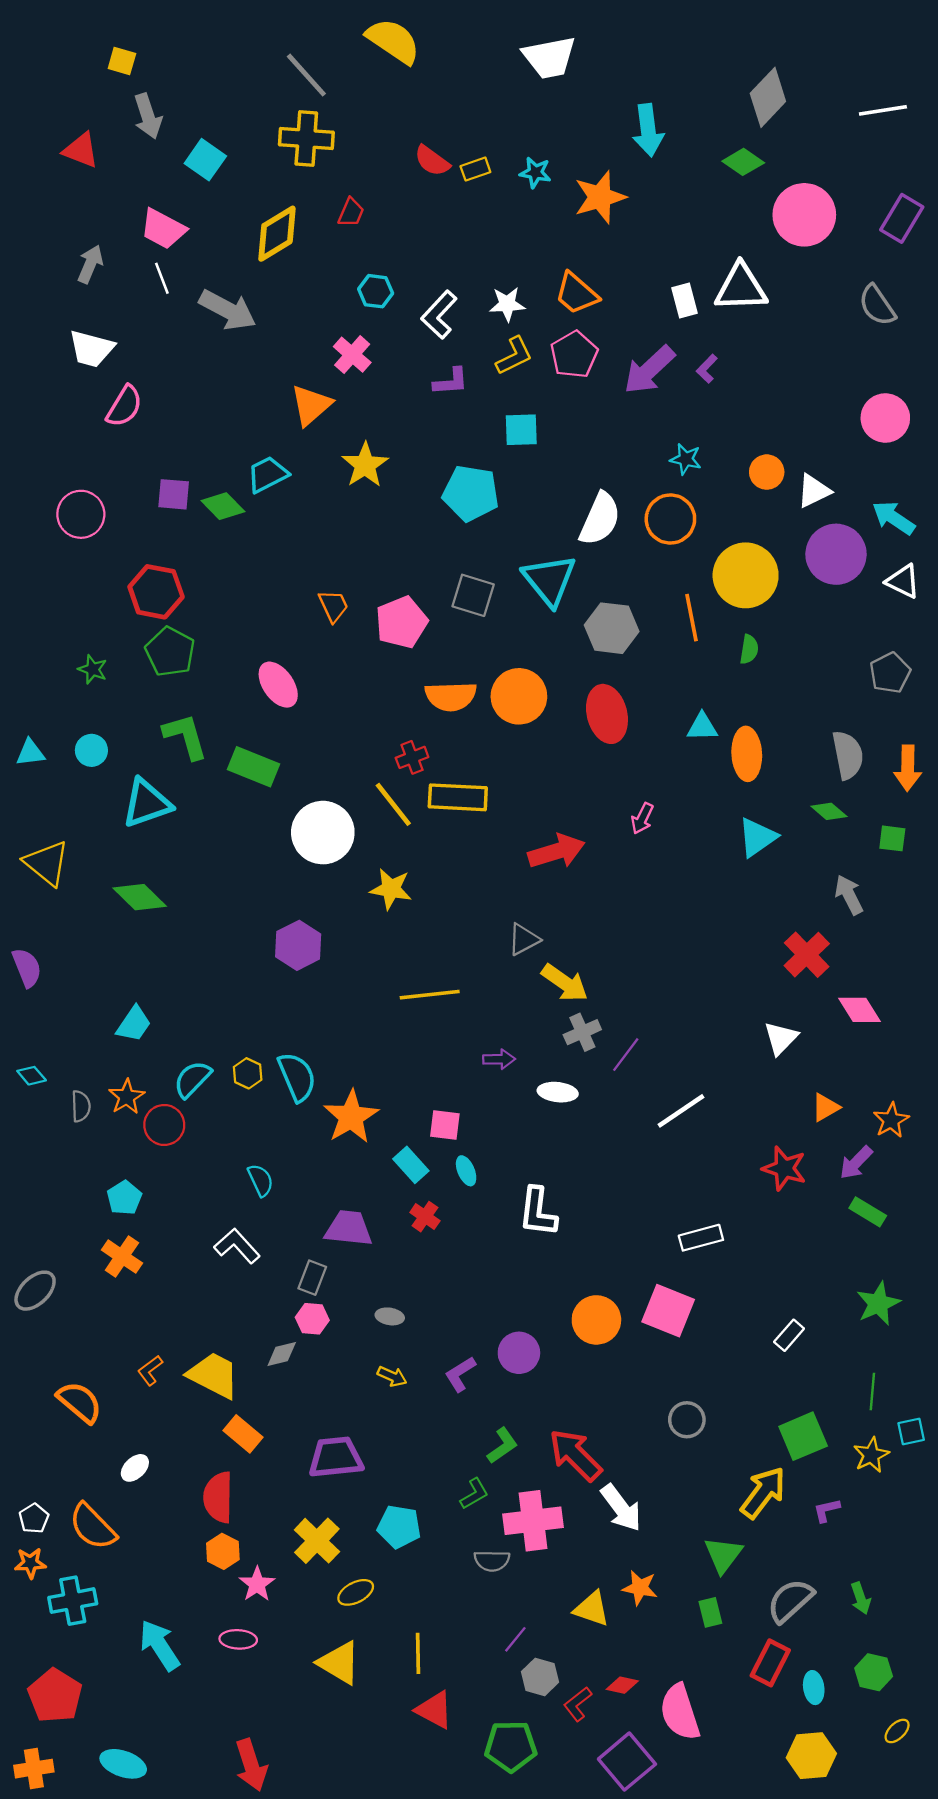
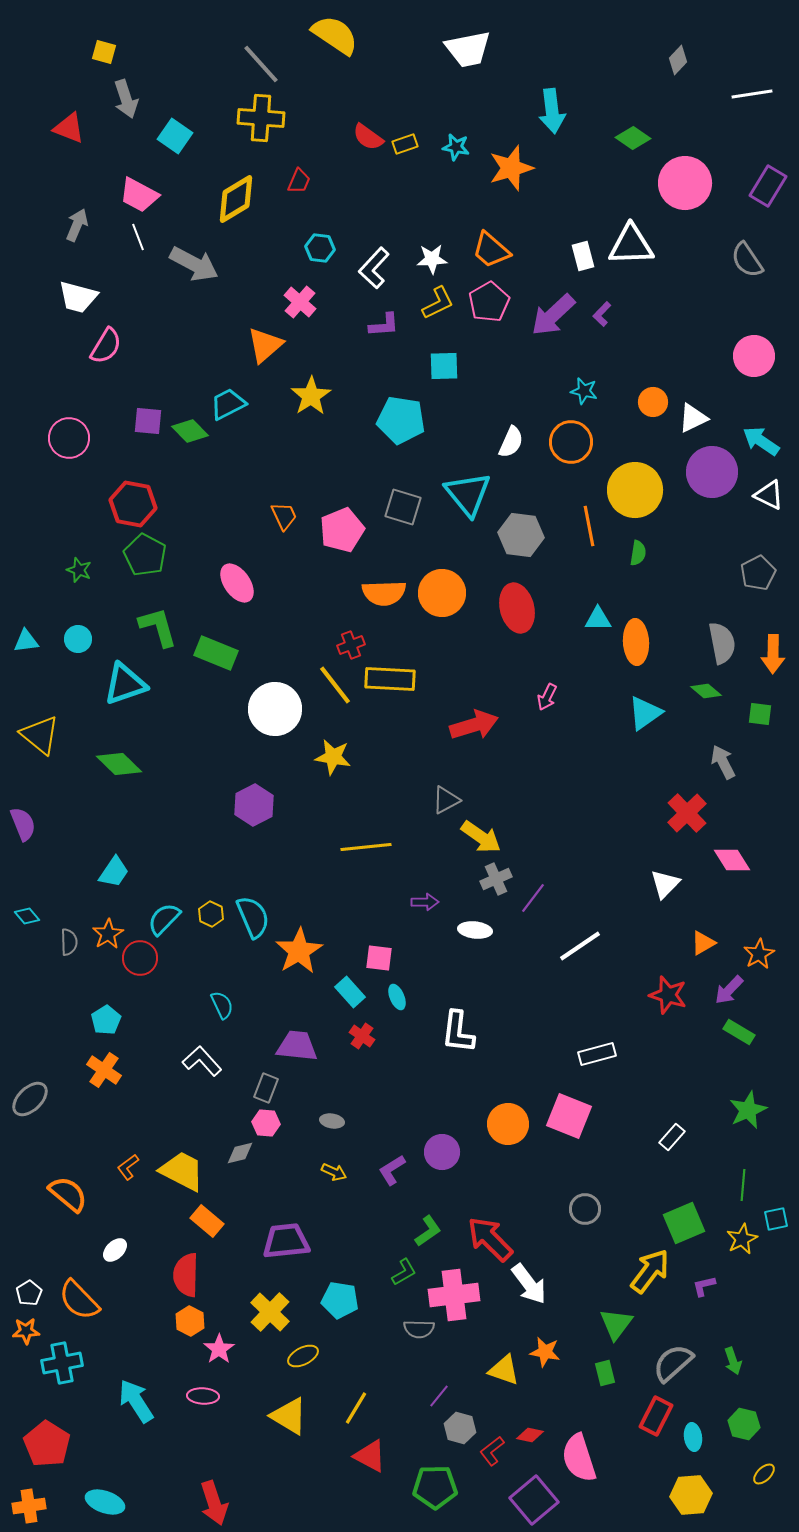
gray diamond: (768, 97) -> (678, 60), moved, size x0.6
white semicircle: (600, 519) -> (511, 442), size x0.7
yellow line: (418, 1653) -> (356, 1408), turned 32

